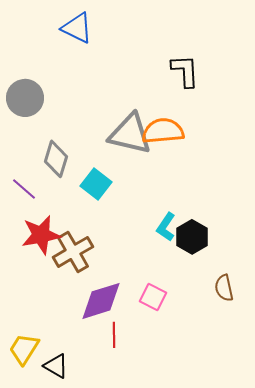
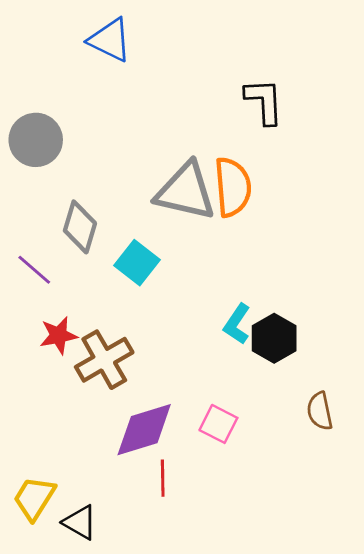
orange semicircle: (163, 131) -> (233, 187), turned 90
red star: (41, 235) -> (59, 335), size x0.7

